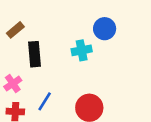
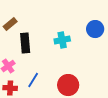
blue circle: (105, 29) -> (95, 29), moved

